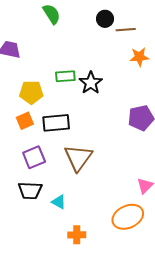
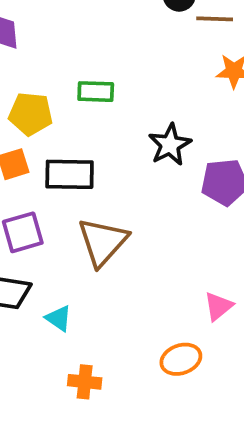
black star: (91, 83) -> (170, 145), moved
orange ellipse: (128, 217) -> (181, 359), size x0.7

